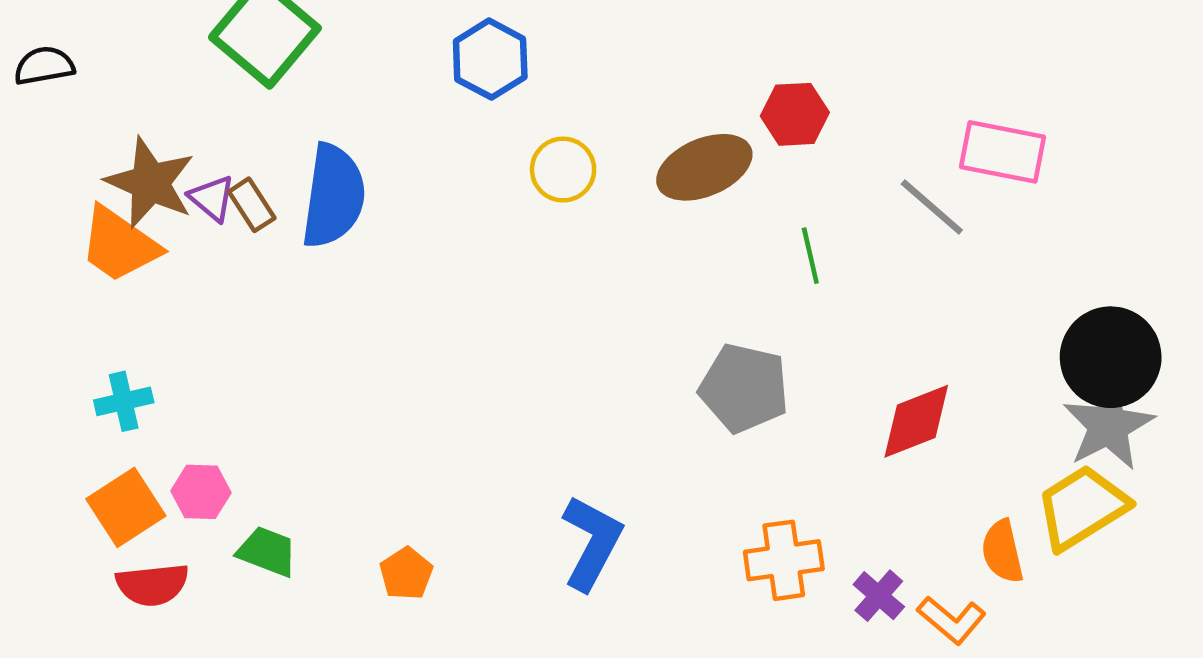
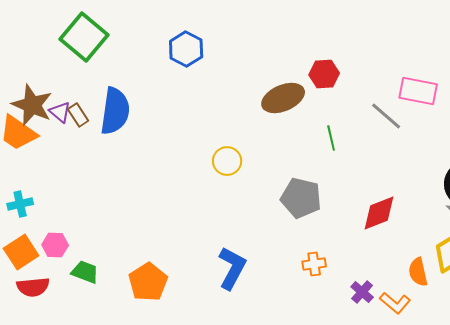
yellow circle: (563, 170) -> (227, 161), moved
orange cross: (784, 560) -> (314, 264), moved, size x0.7
orange pentagon: (406, 574) -> (148, 282), size x1.6

